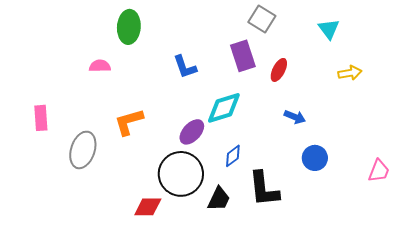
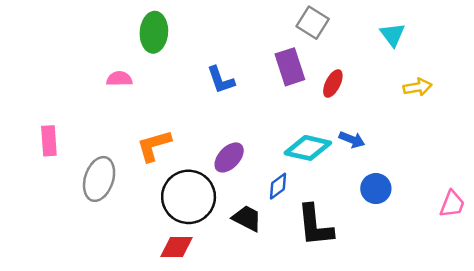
cyan diamond: (224, 108) -> (308, 148), moved, turned 30
black circle: (181, 174) -> (189, 197), moved
black trapezoid: (219, 199) -> (247, 218), moved, turned -88

